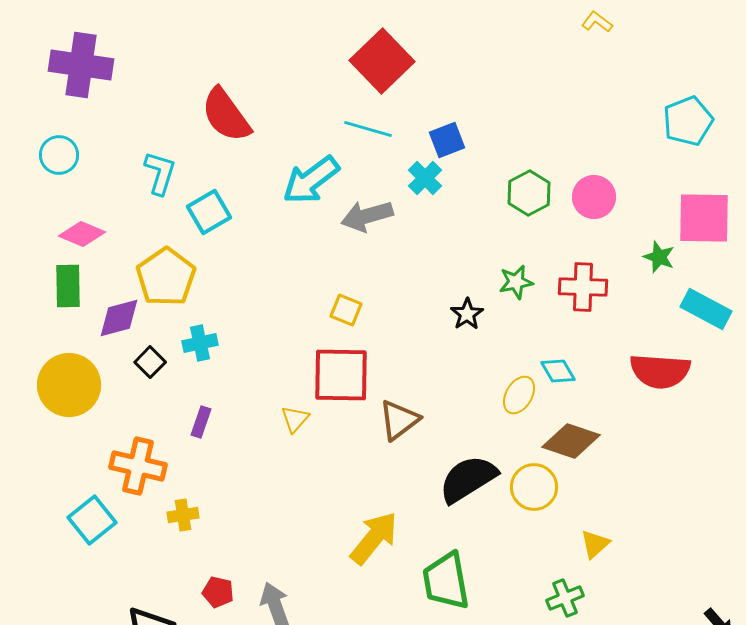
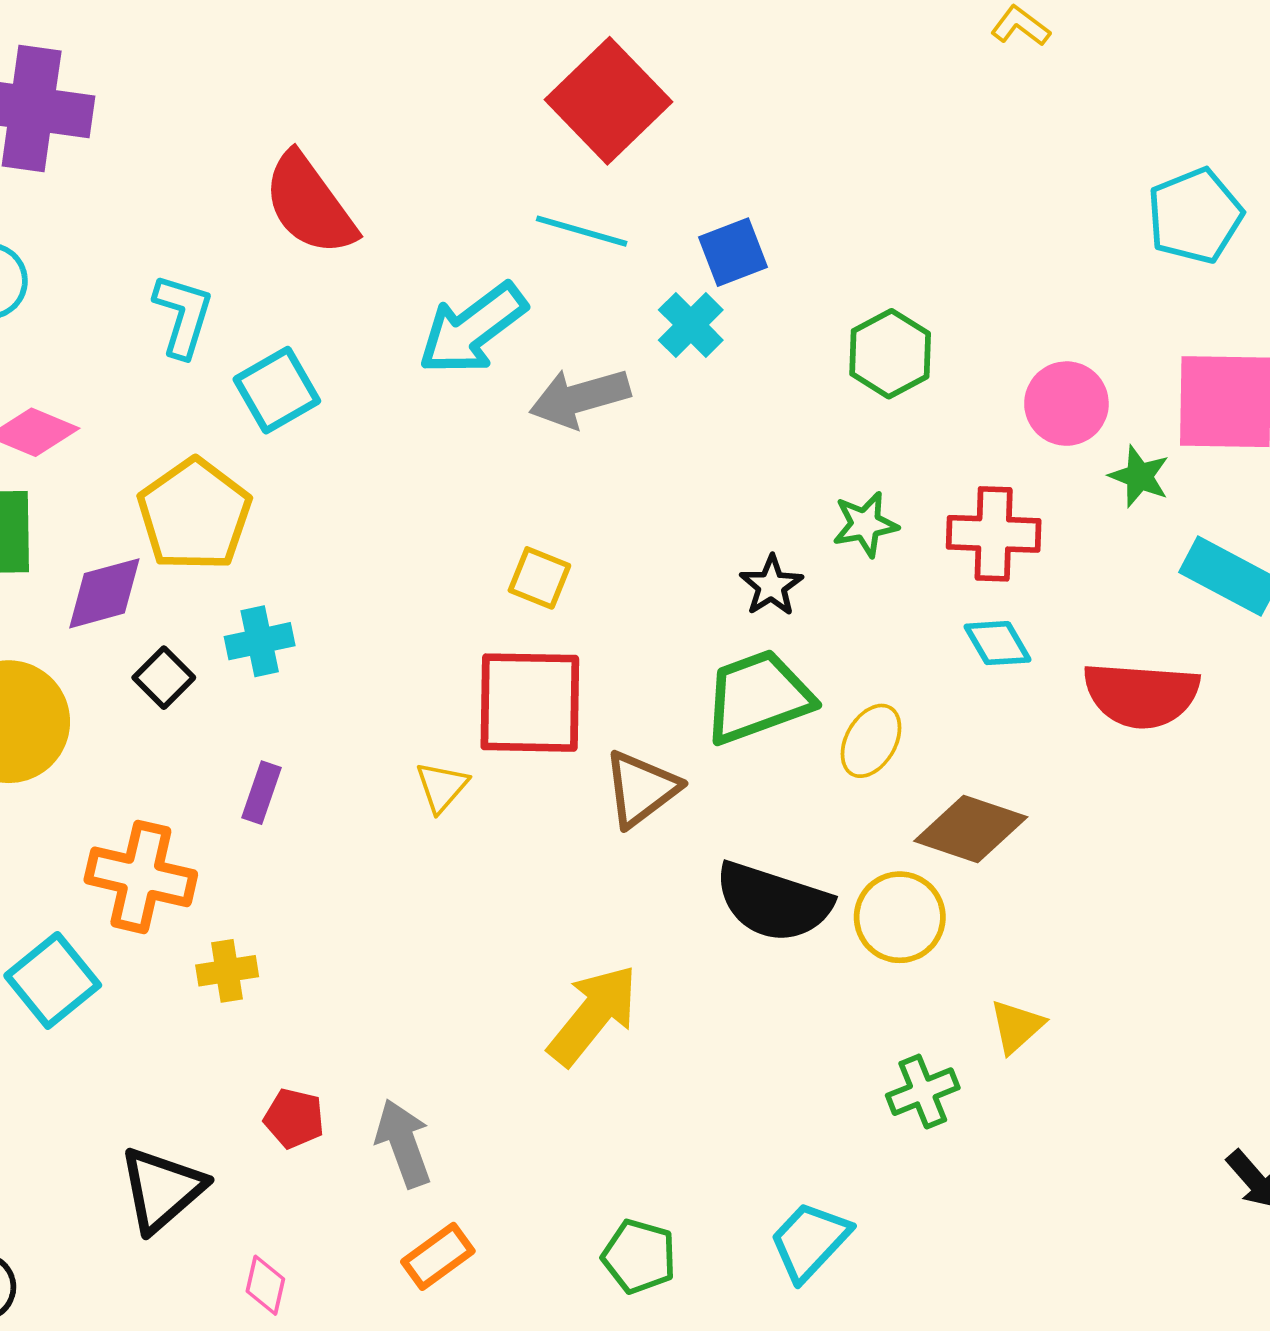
pink circle: (594, 197) -> (1066, 404), moved
cyan diamond: (558, 371) -> (997, 643), moved
black semicircle: (468, 479) -> (773, 902), turned -130
green trapezoid: (446, 581) -> (758, 697), moved, turned 80
green cross: (565, 598) -> (923, 1092), moved

